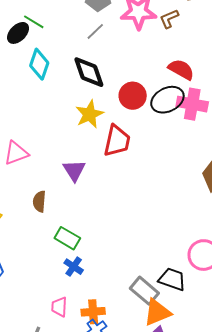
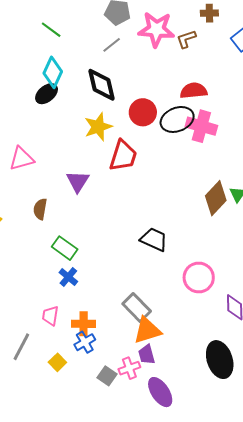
black ellipse: (18, 33) -> (47, 94), moved
red semicircle: (181, 69) -> (194, 91), turned -40
black trapezoid: (172, 279) -> (154, 239), moved

